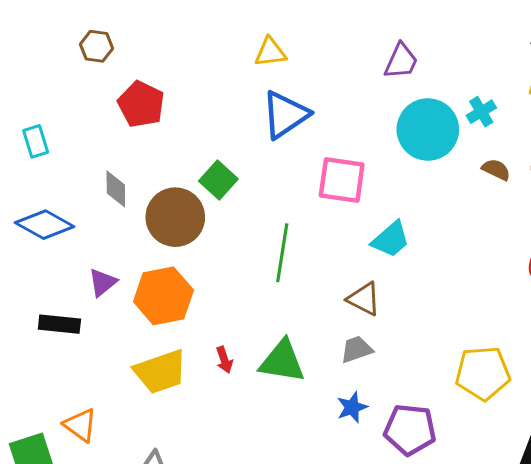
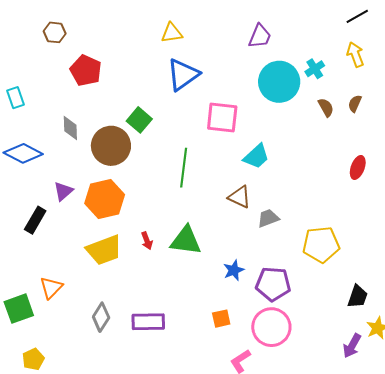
brown semicircle: (496, 170) -> (326, 107), turned 36
black rectangle: (59, 324) -> (35, 220), turned -64
gray trapezoid: (357, 349) -> (268, 218), moved
orange triangle: (80, 425) -> (51, 288), turned 40

